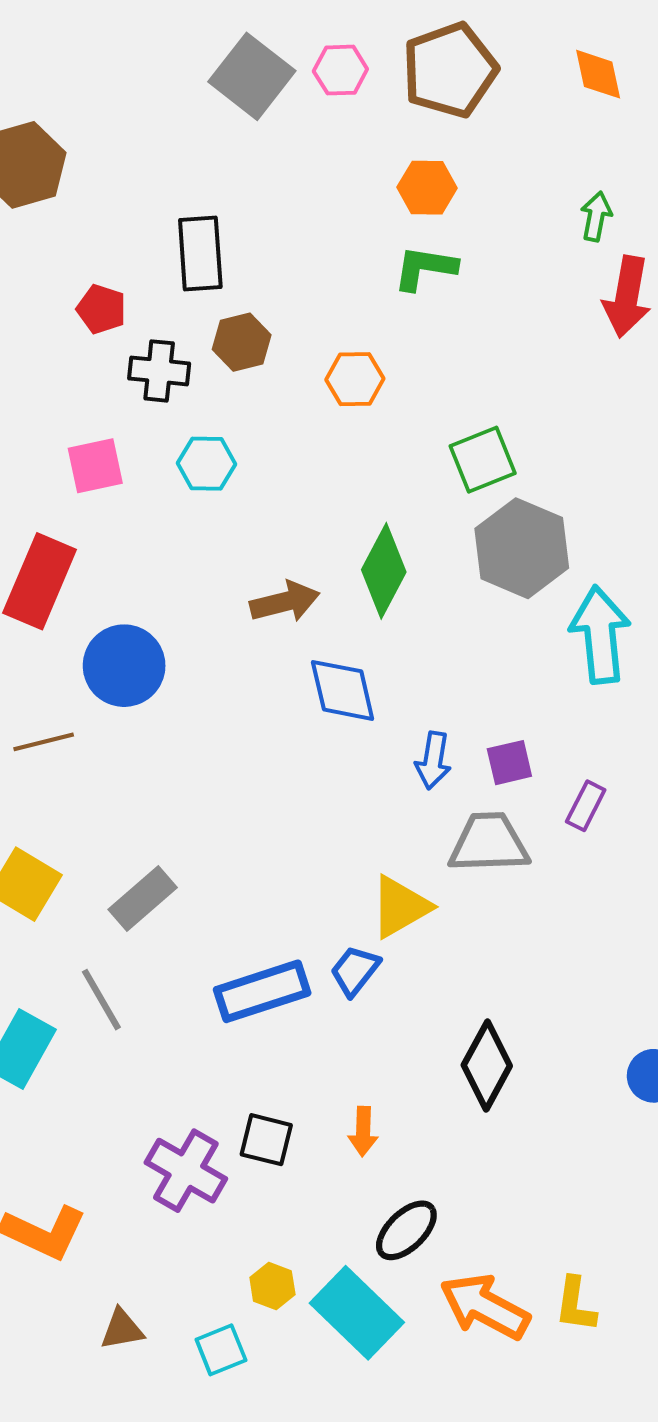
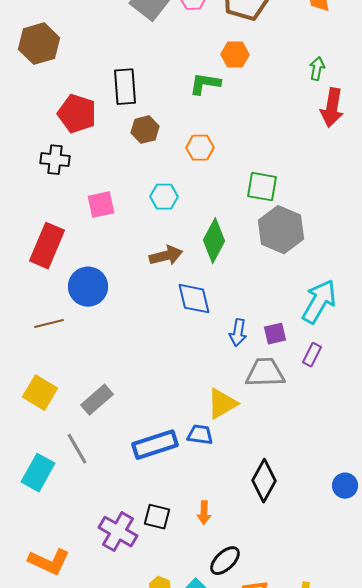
green L-shape: (425, 268) -> (205, 84), moved
red pentagon: (101, 309) -> (77, 114), size x1.6
black cross: (159, 371) -> (55, 160), moved
green square: (483, 460) -> (262, 187), turned 32
cyan hexagon: (207, 464) -> (164, 197), moved
pink square: (95, 466) -> (101, 205), moved
cyan arrow: (600, 635) -> (319, 302), moved, turned 36
blue trapezoid: (355, 971) -> (200, 435), turned 60

